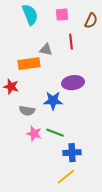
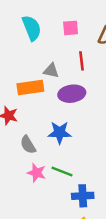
purple ellipse: (73, 83) -> (72, 94), moved
gray semicircle: (27, 111) -> (28, 145), turned 49

